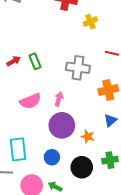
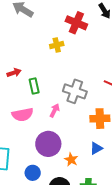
yellow cross: (90, 22) -> (57, 45), moved
green rectangle: (35, 61) -> (34, 86), moved
pink arrow: (59, 99) -> (55, 110), moved

